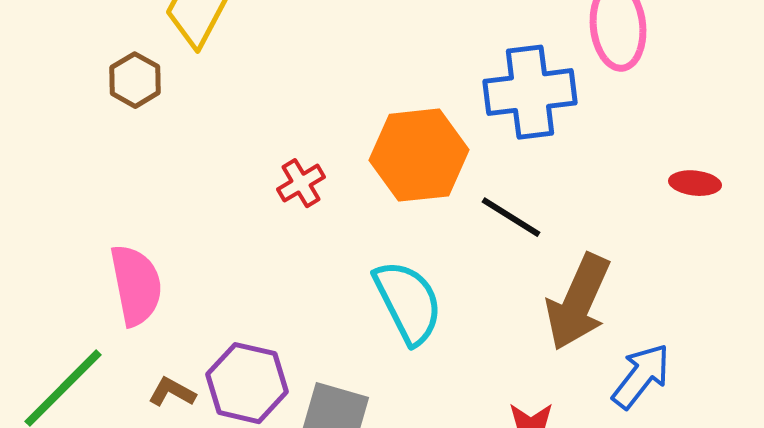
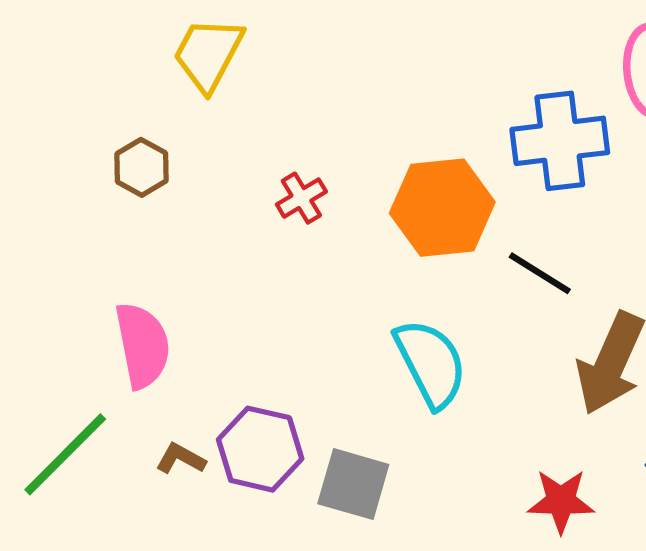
brown hexagon: (135, 80) -> (141, 167), moved
red cross: (301, 183) -> (301, 198), moved

